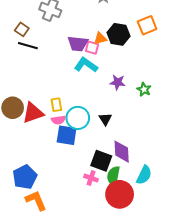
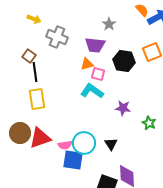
orange triangle: (100, 38) -> (87, 64), moved
purple trapezoid: (78, 44) -> (95, 45), moved
black line: (28, 46) -> (35, 72), turned 66
green star: (144, 89) -> (149, 123), moved
yellow rectangle: (56, 105) -> (37, 99), moved, size x1.5

